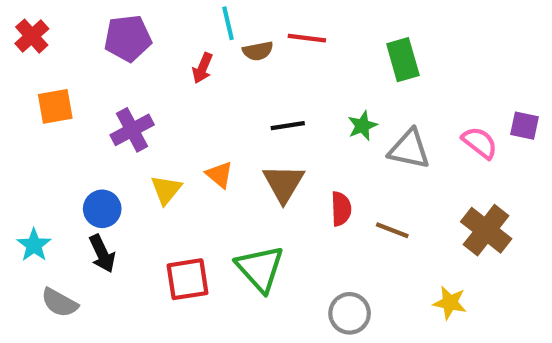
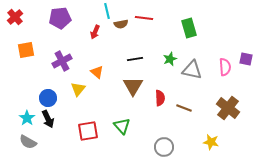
pink semicircle: (480, 143) -> (225, 67), turned 48
orange triangle: (219, 175) -> (97, 72), moved
cyan star: (34, 245) -> (27, 118), moved
green triangle: (260, 269) -> (122, 126), size x0.7

